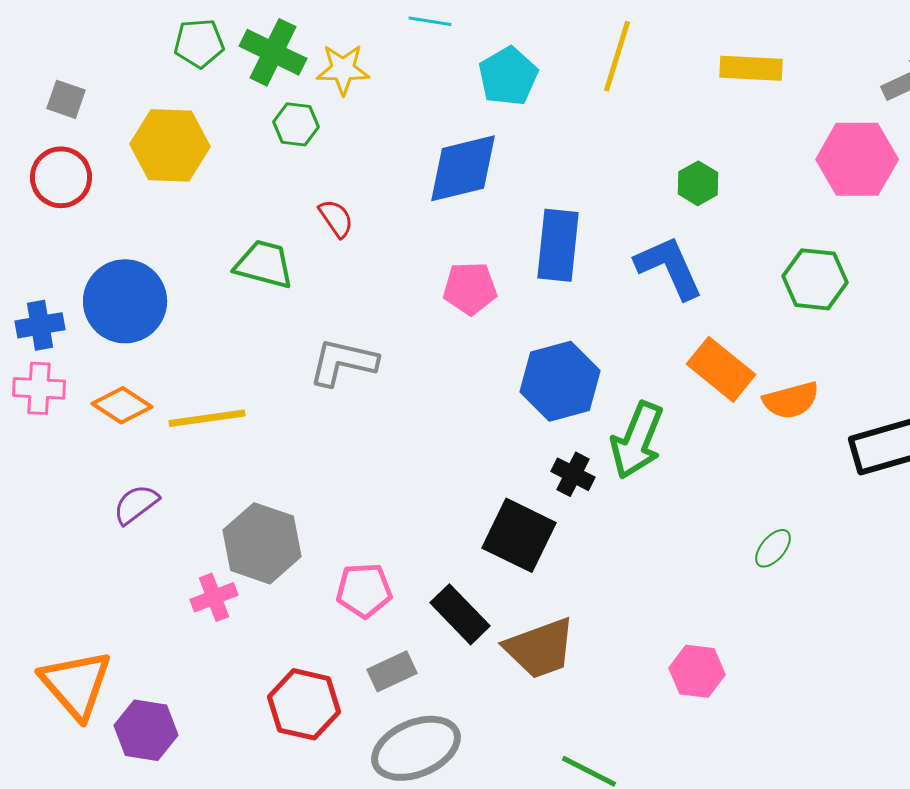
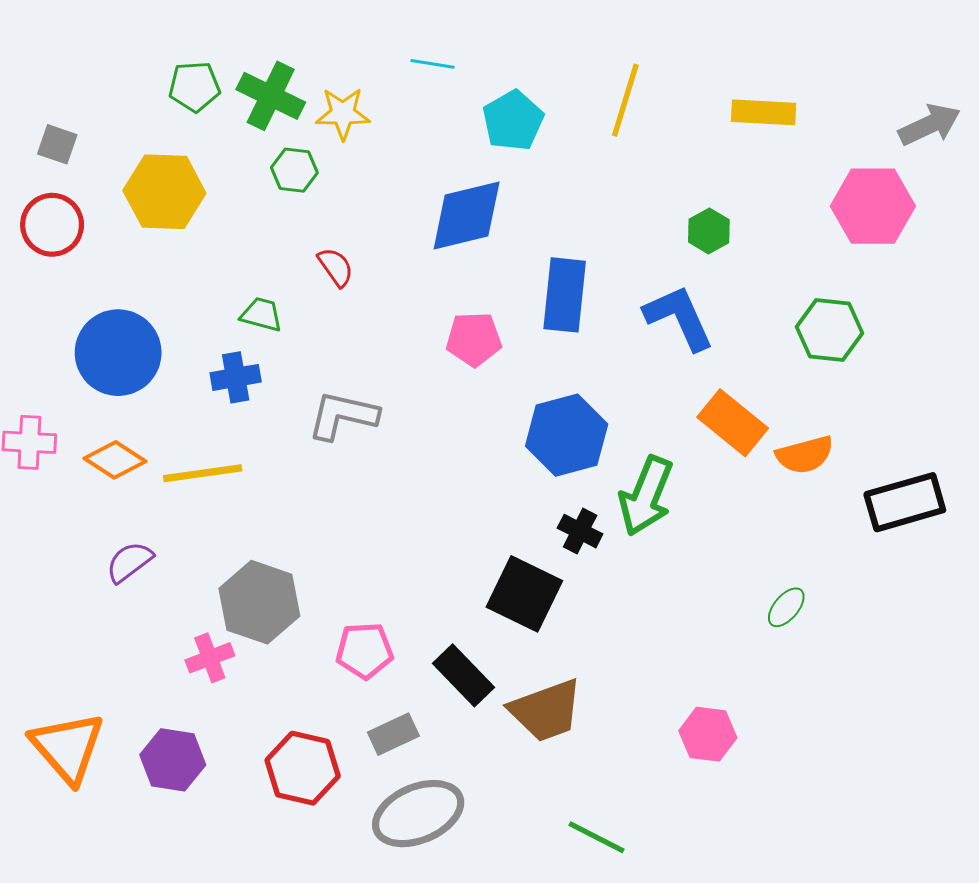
green trapezoid: (264, 264) -> (261, 314), size x0.7
blue cross: (40, 325) -> (236, 377), moved
purple hexagon: (146, 730) -> (173, 760), moved

